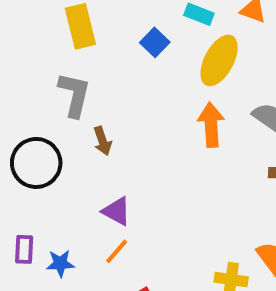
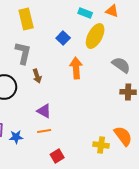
blue square: (155, 42) -> (63, 38), moved
orange arrow: (211, 125) -> (76, 68), moved
orange line: (117, 251) -> (44, 131), turned 40

